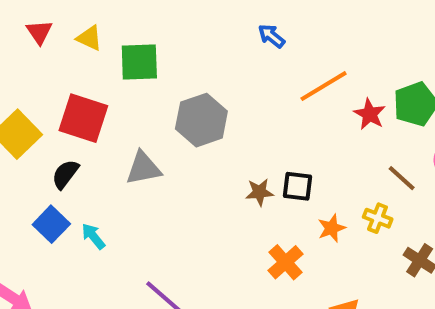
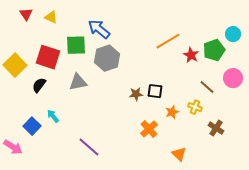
blue arrow: (271, 36) -> (99, 29), moved, size x1.6
green square: (139, 62) -> (76, 45), moved
blue square: (51, 224) -> (32, 126), moved

